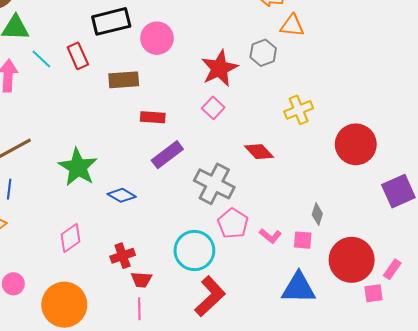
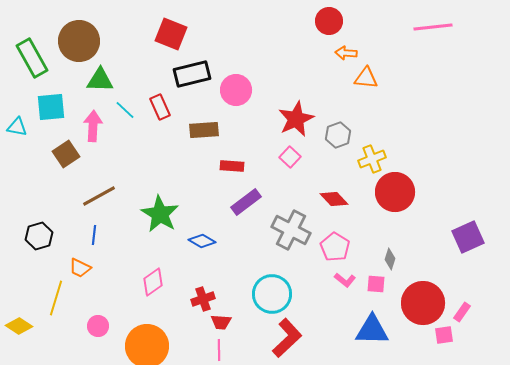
gray hexagon: (263, 53) -> (338, 135), moved
red circle: (356, 144) -> (395, 192), moved
pink pentagon: (233, 223) -> (335, 247), moved

